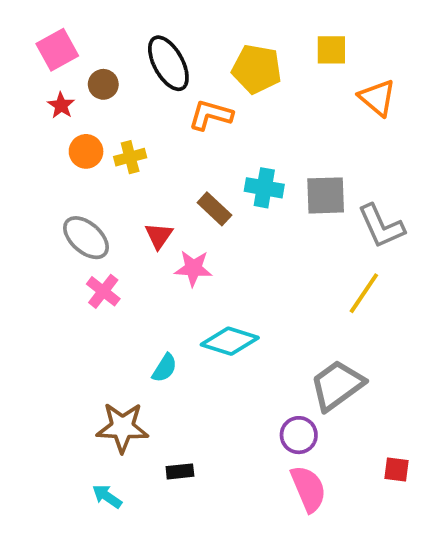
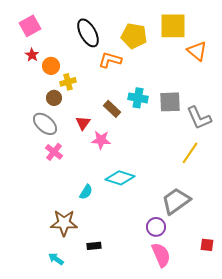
yellow square: (331, 50) -> (173, 26), size x1.6
brown circle: (103, 84) -> (54, 98), moved
orange circle: (86, 151) -> (51, 66), moved

